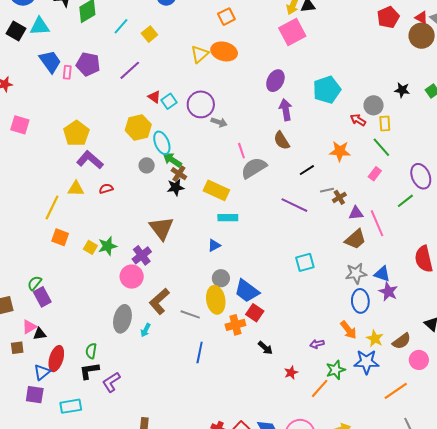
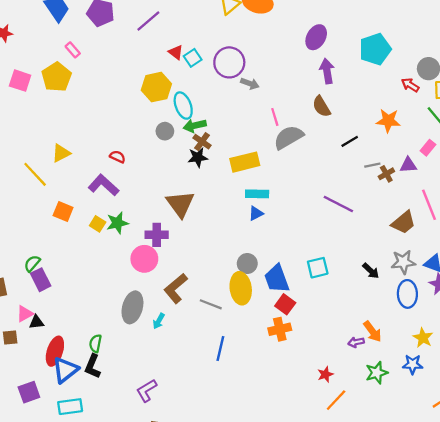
pink rectangle: (67, 72) -> (73, 50), moved, turned -48
yellow pentagon: (76, 133) -> (57, 77), moved
purple L-shape: (90, 160) -> (104, 185), moved
green arrow: (172, 160) -> (195, 126), turned -48
yellow triangle: (76, 189) -> (61, 153), moved, turned -30
red semicircle: (106, 189) -> (118, 157), turned 40
yellow rectangle: (216, 190) -> (245, 162), turned -40
purple line: (294, 205) -> (338, 204), moved
yellow line: (52, 207) -> (35, 174), moved, turned -70
purple triangle: (356, 213) -> (408, 165), moved
blue triangle: (214, 245) -> (256, 213), moved
purple cross: (142, 255) -> (157, 235), turned 36
cyan square: (305, 262) -> (318, 268), moved
blue trapezoid: (247, 291) -> (277, 279), turned 32
orange cross: (235, 325) -> (280, 329), moved
orange arrow: (348, 330) -> (373, 331), moved
black arrow: (265, 348) -> (371, 271), moved
blue star: (366, 362) -> (413, 364), size x0.7
black L-shape: (89, 371) -> (93, 366), turned -60
blue triangle: (42, 372) -> (65, 370), moved, size x1.4
purple L-shape: (111, 382) -> (147, 391), moved
orange line: (320, 388) -> (336, 400), moved
purple square: (35, 395) -> (29, 392), turned -30

